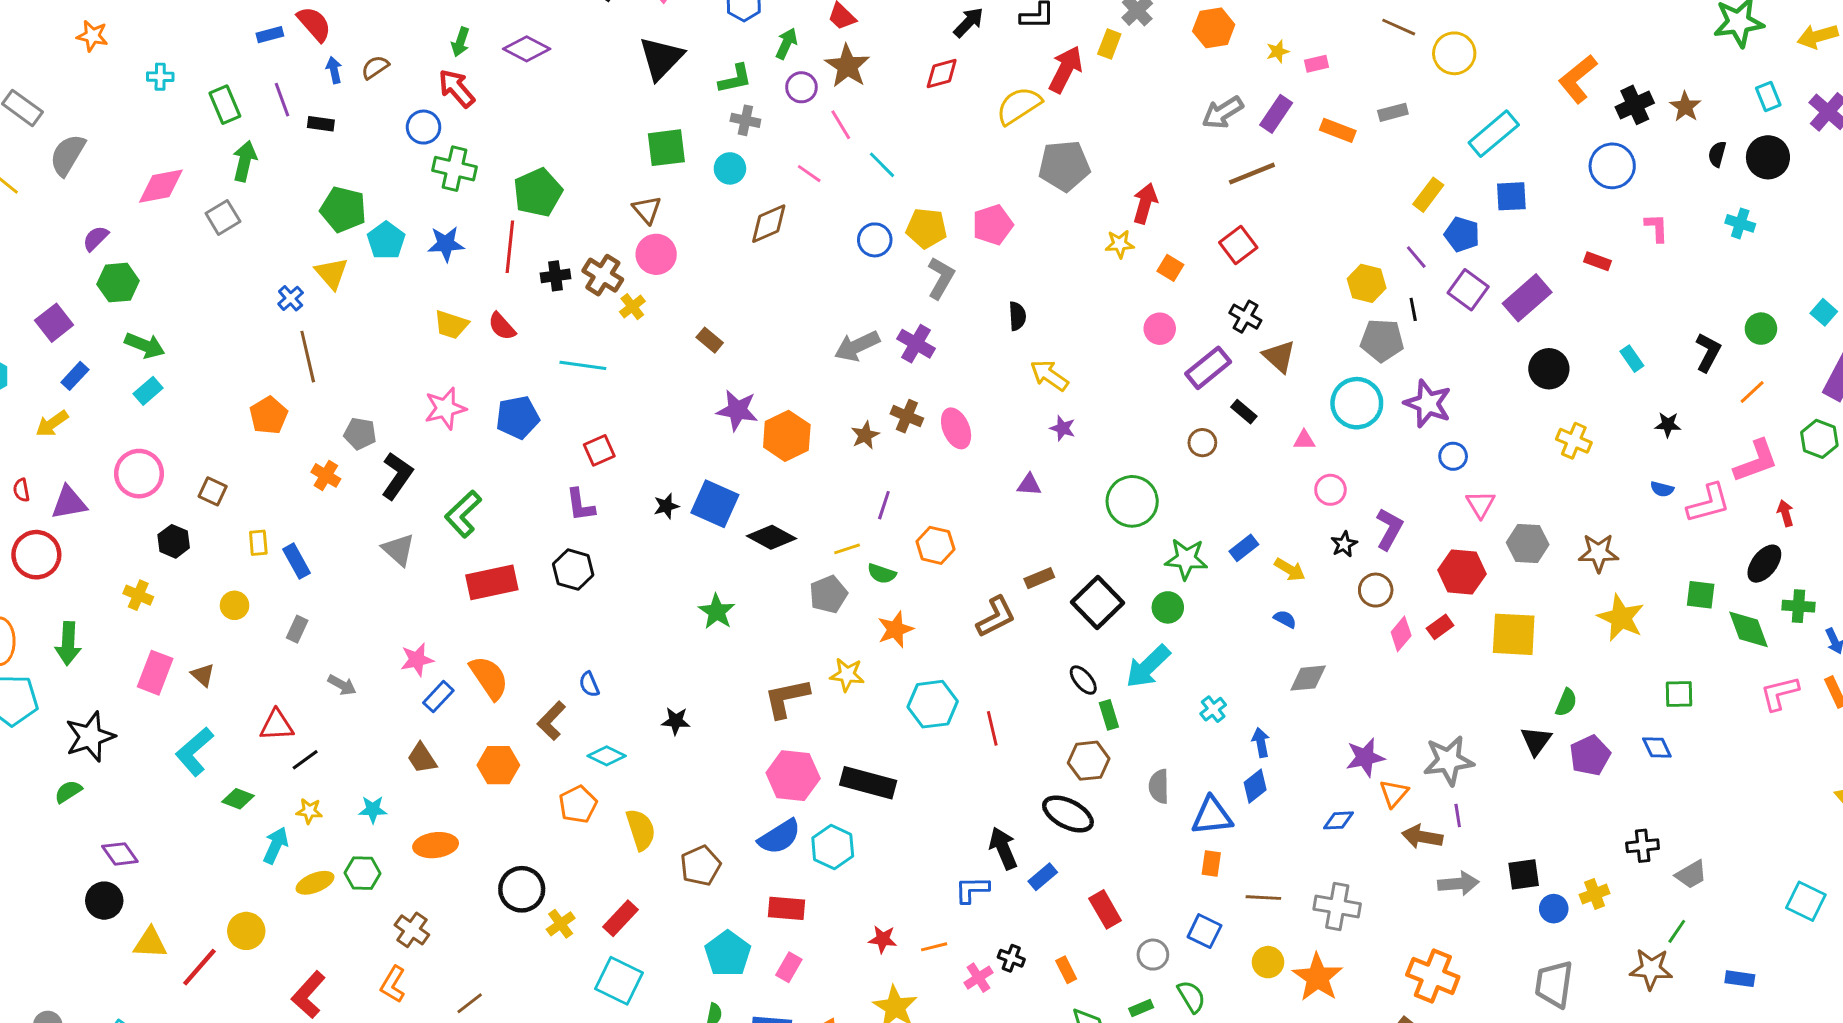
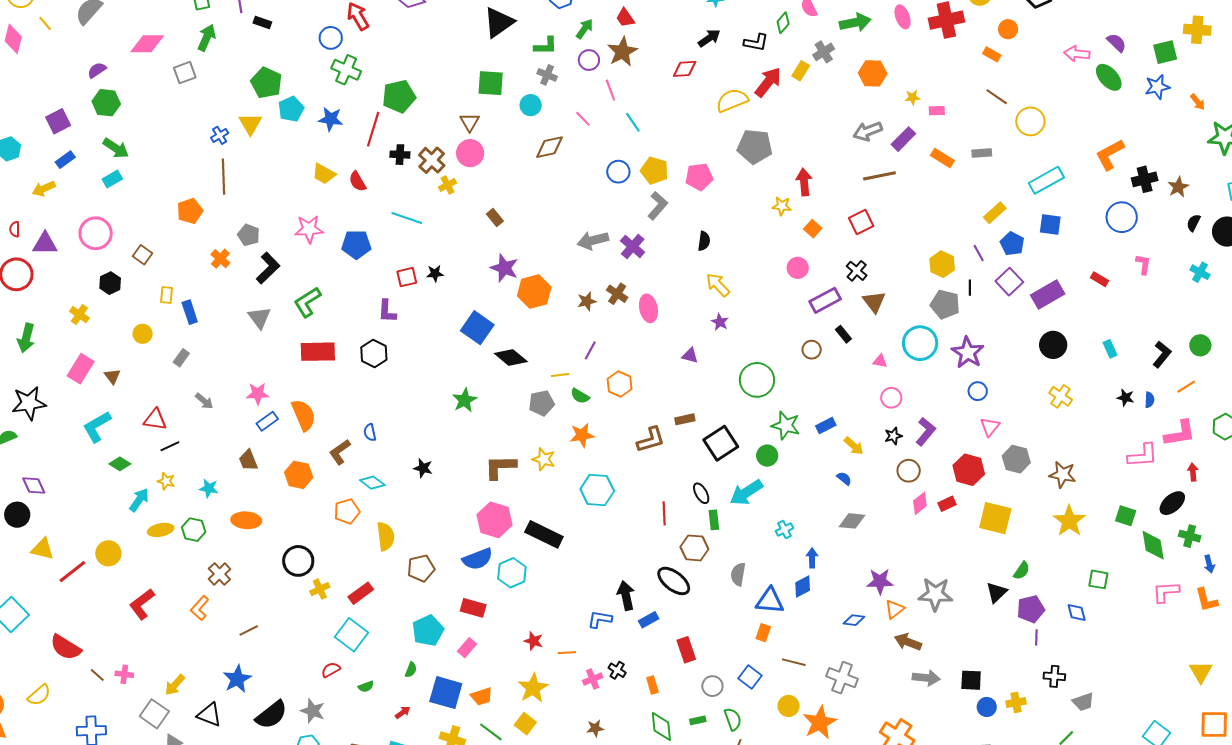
red arrow: (1145, 203) -> (804, 182), turned -32
blue semicircle: (1662, 489) -> (1149, 400), moved, turned -112
black star: (666, 506) -> (435, 274), moved
red line: (992, 728) -> (664, 513), moved
purple line: (1458, 815) -> (1036, 637), moved

